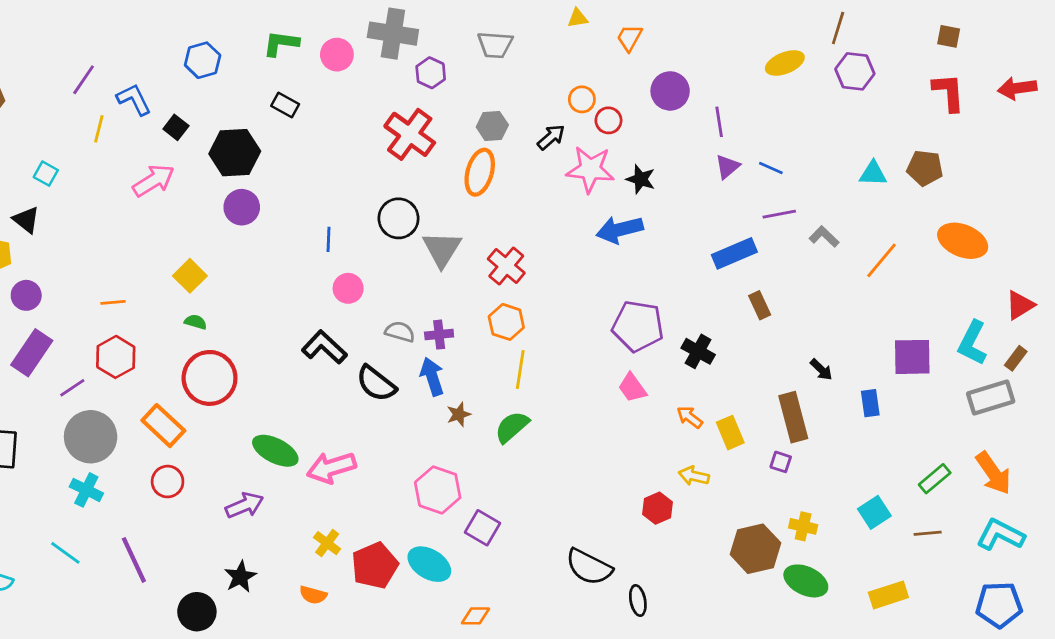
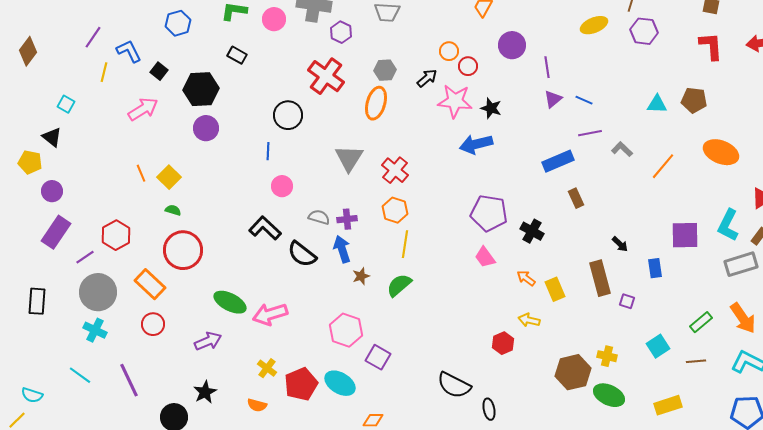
black circle: (399, 218) -> (288, 115), moved
orange line: (113, 302) -> (141, 173), moved, turned 72
purple square: (781, 462) -> (627, 301), moved

